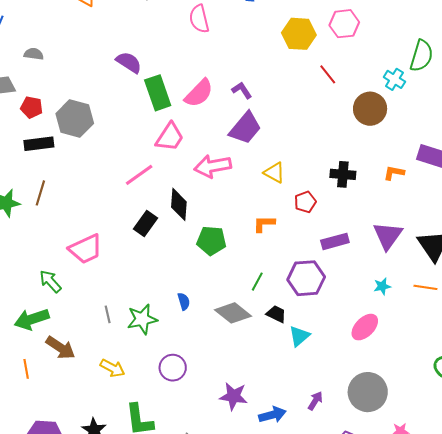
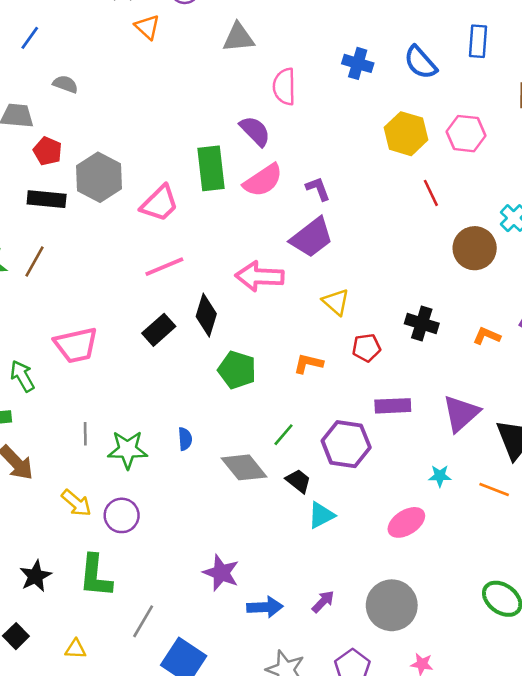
purple semicircle: (129, 62) -> (255, 131), moved
pink trapezoid: (170, 137) -> (160, 203), moved
purple circle: (173, 368) -> (122, 515), moved

